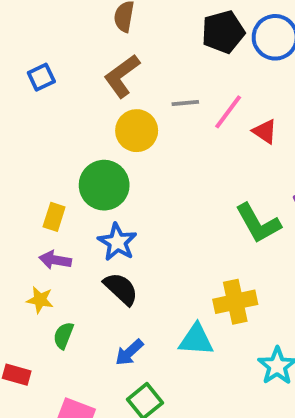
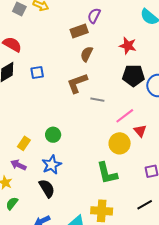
gray line: (185, 103) -> (97, 100), moved
yellow circle: (137, 131) -> (120, 143), moved
green circle: (104, 185) -> (53, 135), size x0.6
green L-shape: (258, 223) -> (107, 173), moved

